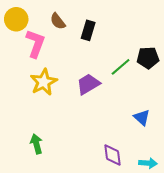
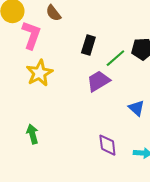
black rectangle: (88, 30) -> (88, 45), moved
purple trapezoid: (88, 84) -> (98, 81), moved

